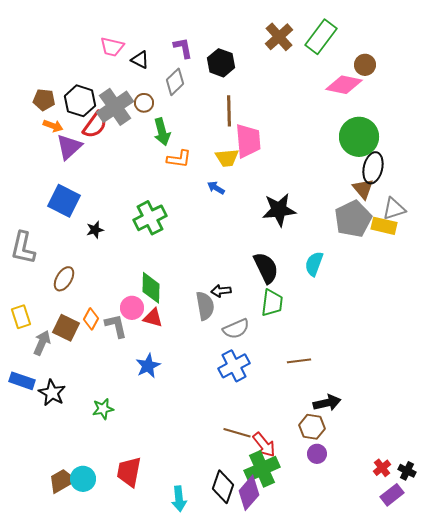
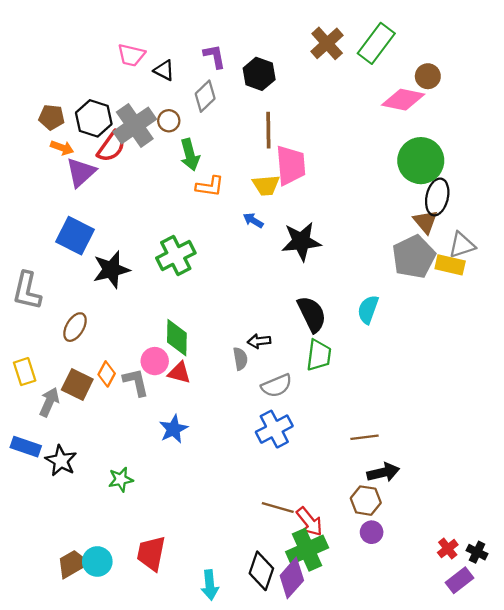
black star: (279, 210) -> (301, 241), moved
black star: (95, 230) -> (111, 270), size x1.8
gray semicircle: (205, 306) -> (240, 359), size x0.7
brown line: (299, 361) -> (365, 437), moved

